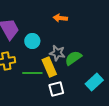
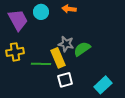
cyan circle: (32, 41) -> (41, 12), moved
cyan rectangle: (94, 82) -> (103, 85), moved

